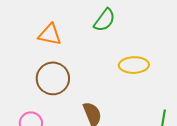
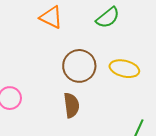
brown circle: (53, 78) -> (79, 66), moved

